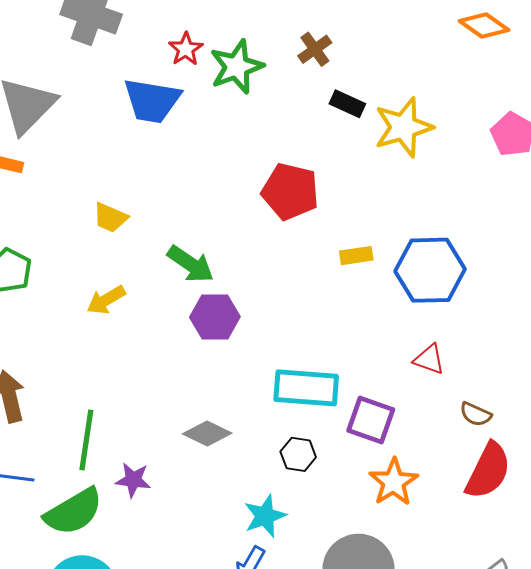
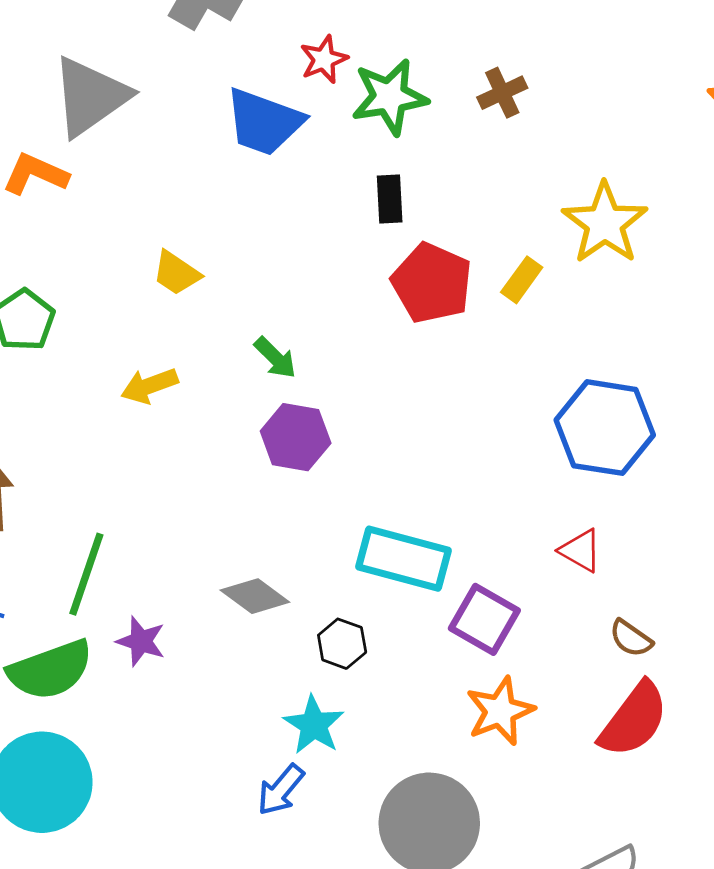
black rectangle: (347, 104) -> (390, 199), moved, turned 52
yellow star: (403, 127) -> (605, 223), turned -30
yellow rectangle: (356, 256) -> (522, 280), moved, turned -56
green arrow: (190, 264) -> (275, 358), size x0.7
black hexagon: (298, 454) -> (342, 644), moved
cyan star: (265, 516) -> (314, 725), turned -30

